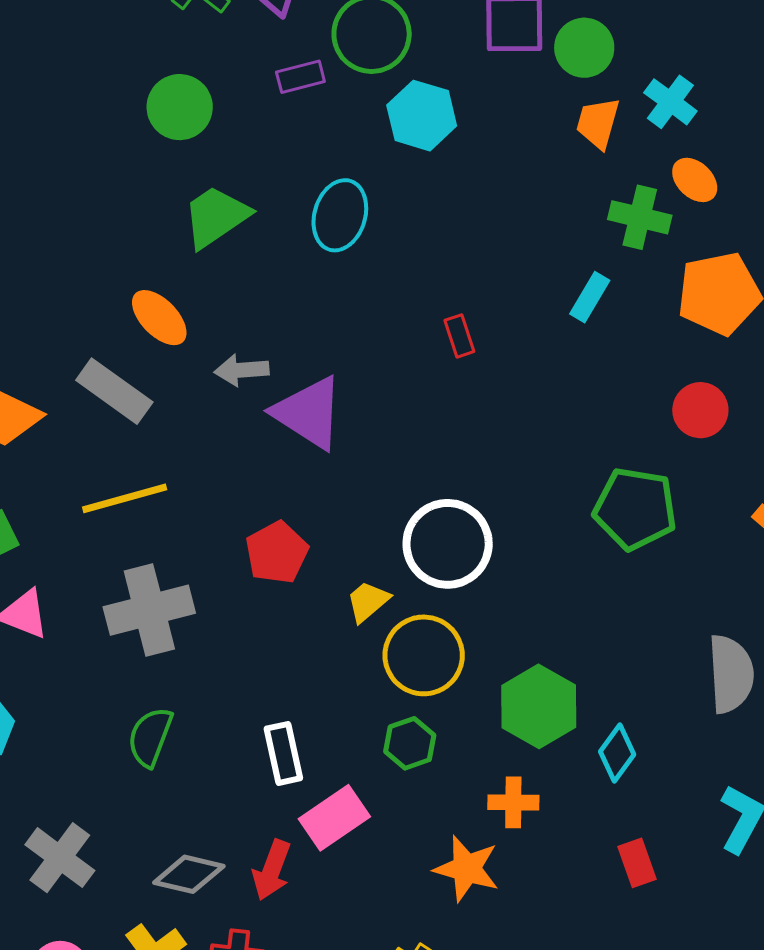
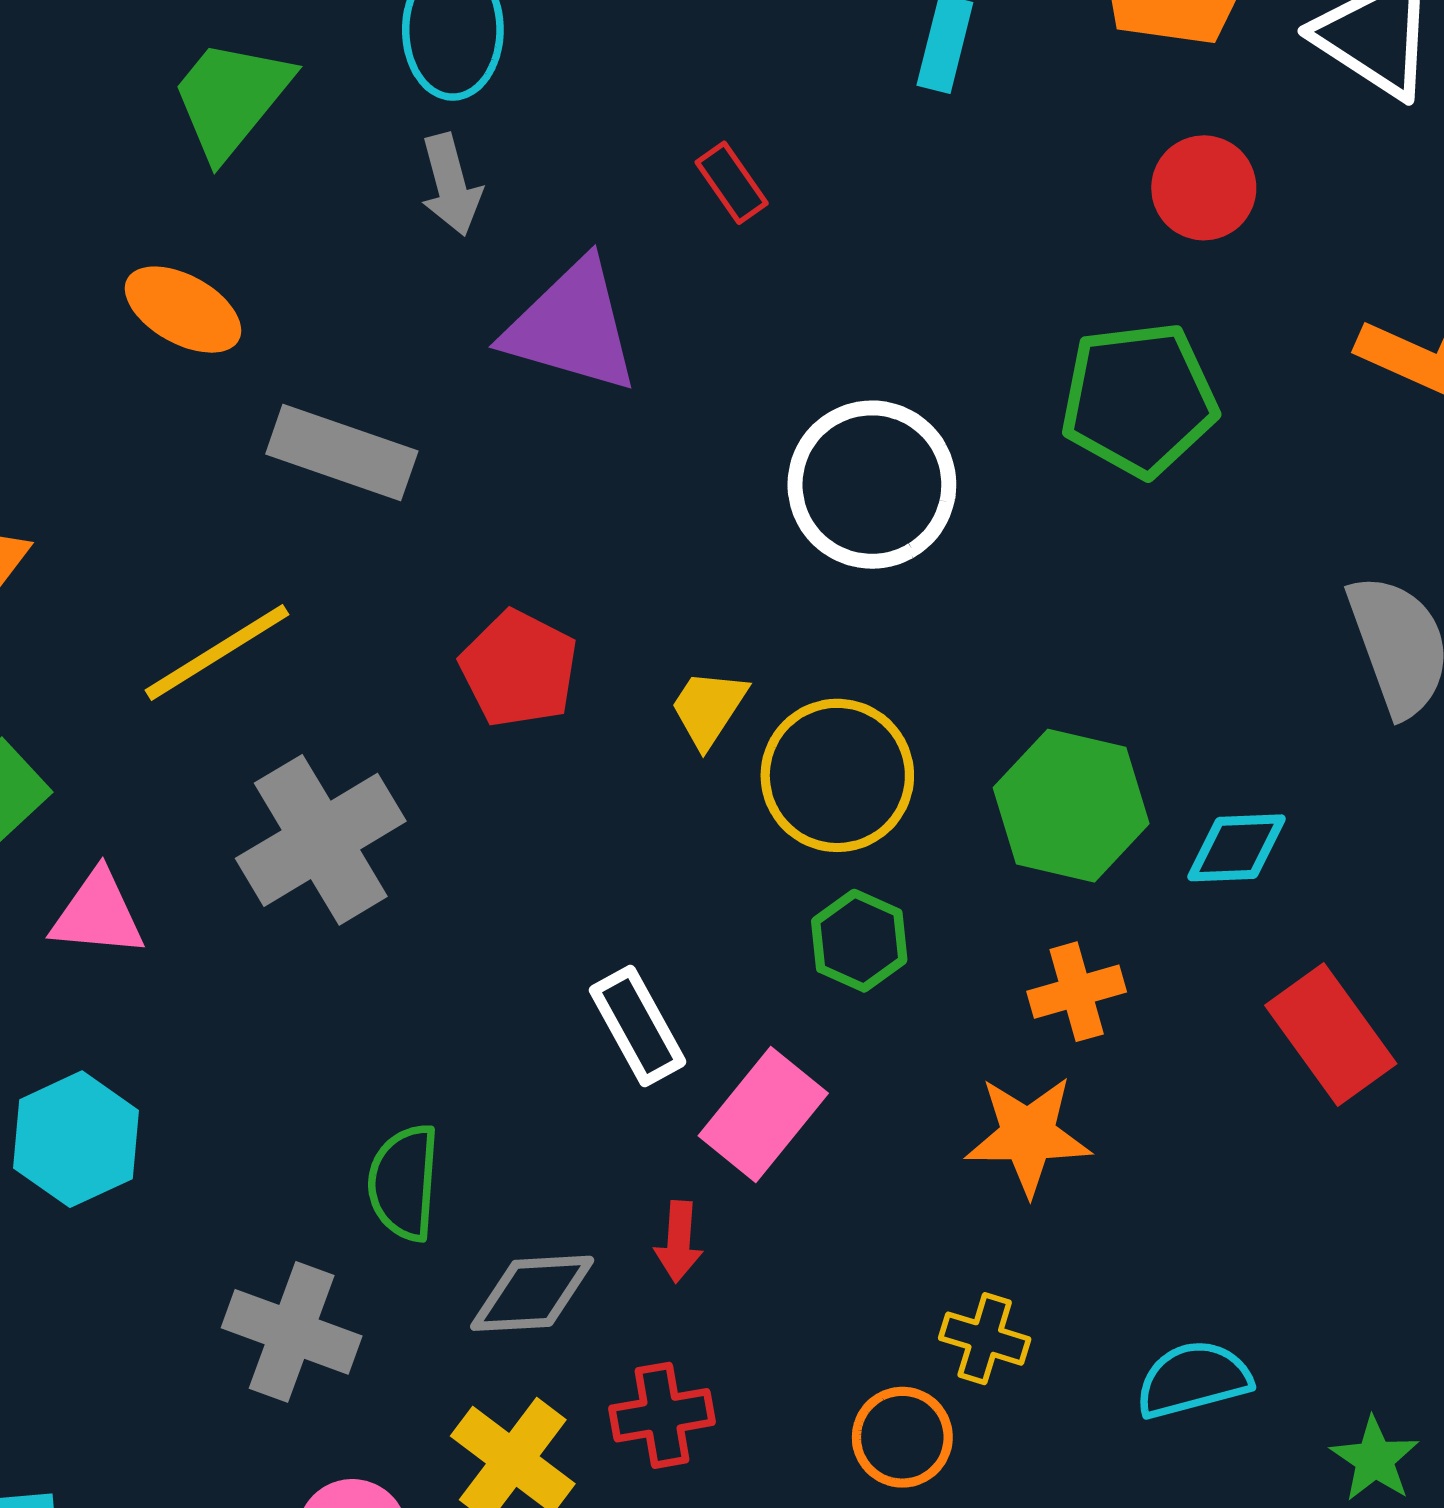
gray arrow: (242, 370) -> (451, 185), moved, turned -84
gray rectangle: (114, 391) -> (342, 453), moved
purple triangle: (308, 413) -> (572, 327), moved
white circle: (448, 544) -> (872, 485), moved
green semicircle: (150, 737) -> (404, 1183), moved
cyan diamond: (617, 753) -> (1237, 848), turned 68
red rectangle: (637, 863) -> (1331, 1034), size x1.5
red arrow: (272, 870) -> (679, 1242), size x0.7

